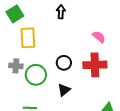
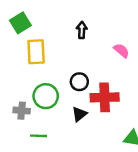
black arrow: (61, 12) -> (82, 30), moved
red cross: (95, 65) -> (105, 97), moved
gray cross: (16, 66) -> (22, 111), moved

